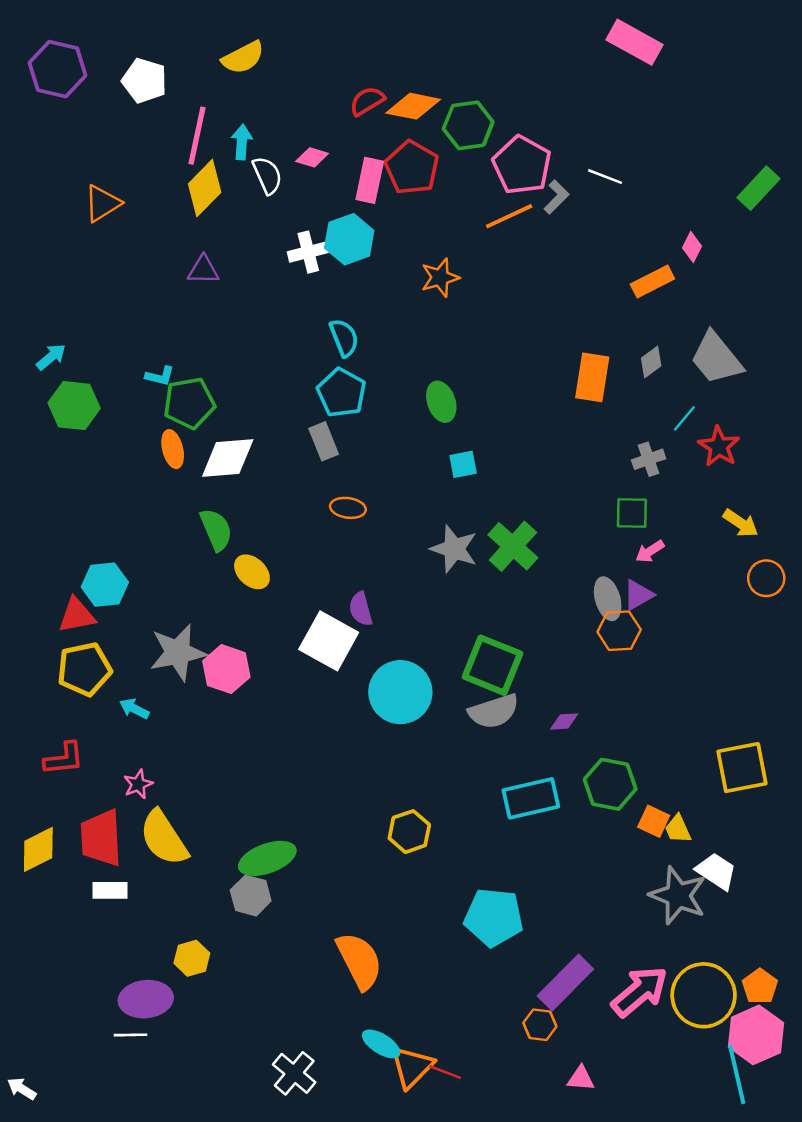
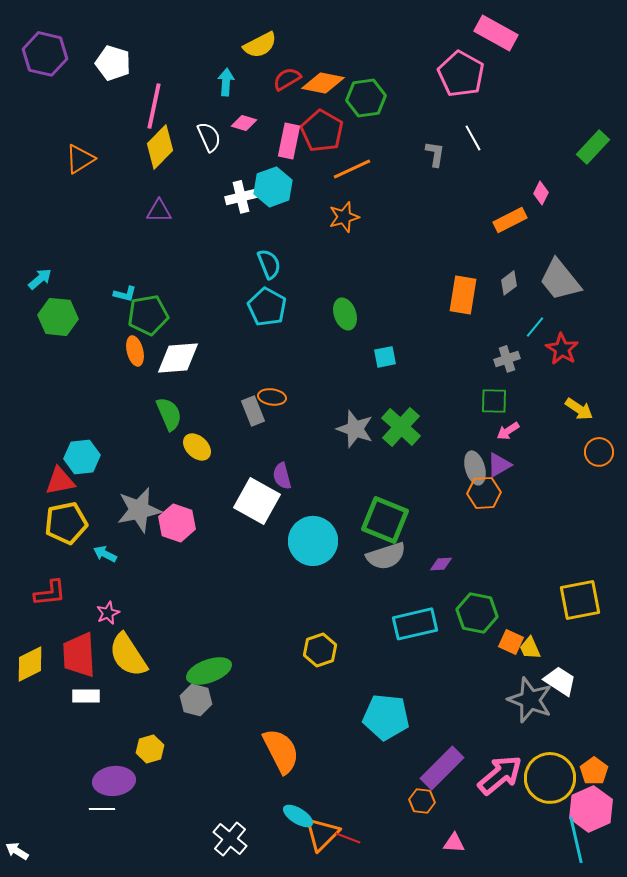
yellow semicircle: (243, 58) -> (260, 45), moved
cyan arrow: (242, 142) -> (226, 82), moved
pink pentagon: (522, 165) -> (461, 74), moved
white line: (605, 177) -> (473, 138), turned 40
gray L-shape: (556, 197) -> (435, 154), turned -36
orange line: (509, 216) -> (352, 169), moved
gray rectangle: (324, 441) -> (253, 411), moved
cyan square: (463, 464) -> (385, 357), moved

